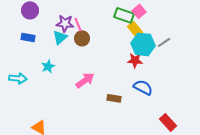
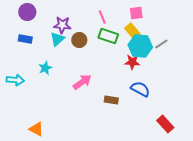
pink square: (139, 11) -> (136, 13), turned 32
green rectangle: (124, 15) -> (108, 36), moved
pink line: (78, 24) -> (102, 17), moved

